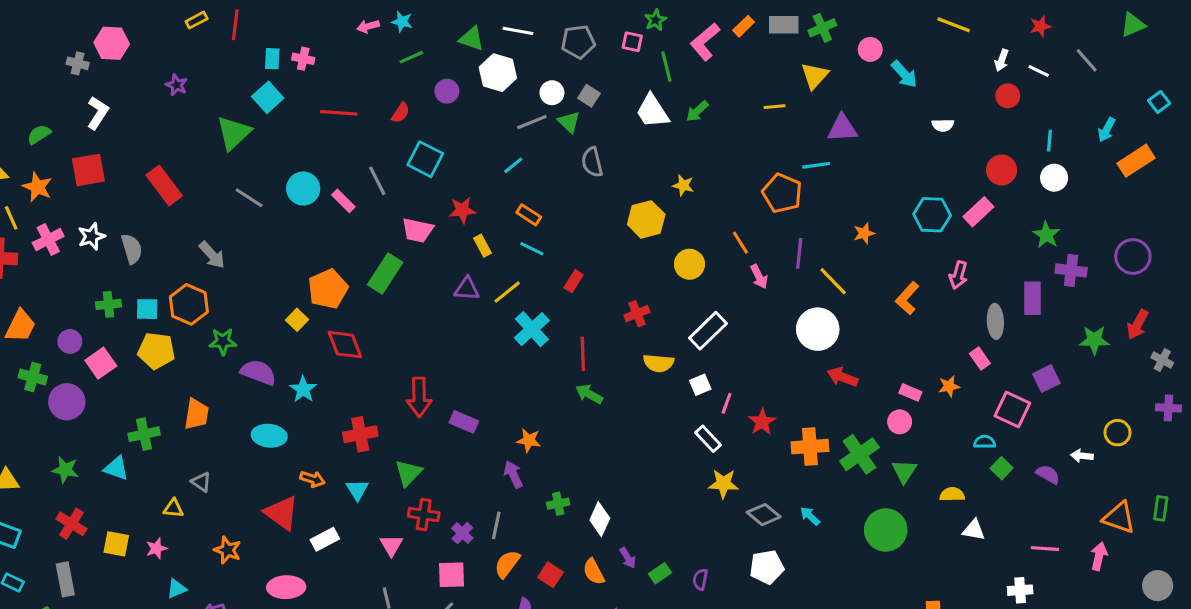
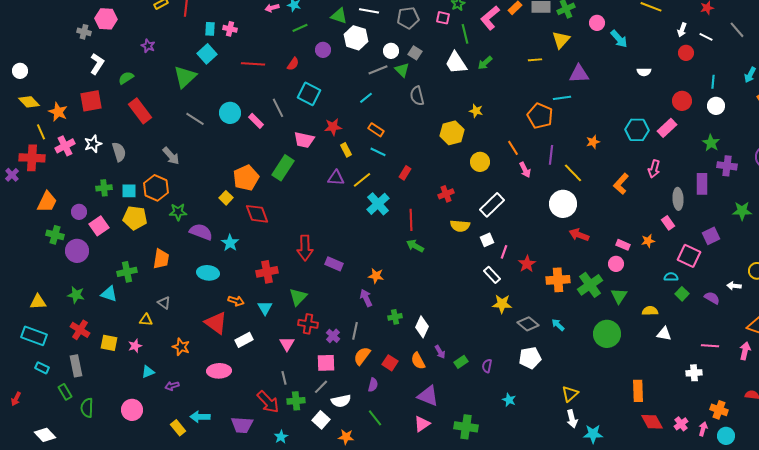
green semicircle: (39, 134) -> (126, 78), moved

